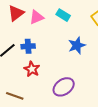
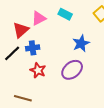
red triangle: (16, 13) -> (21, 30), moved
purple ellipse: (64, 87) -> (72, 70), moved

